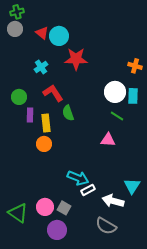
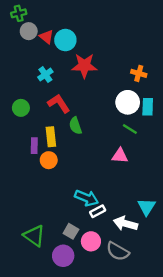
gray circle: (15, 29) -> (29, 31), moved
orange cross: (135, 66) -> (139, 73), moved
purple rectangle: (30, 115) -> (34, 146), moved
pink circle: (45, 207) -> (91, 241), moved
green triangle: (18, 213) -> (34, 236), moved

